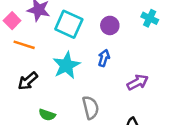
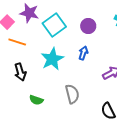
cyan square: (69, 24) -> (54, 25), turned 30
black arrow: (28, 81) -> (20, 72), turned -66

